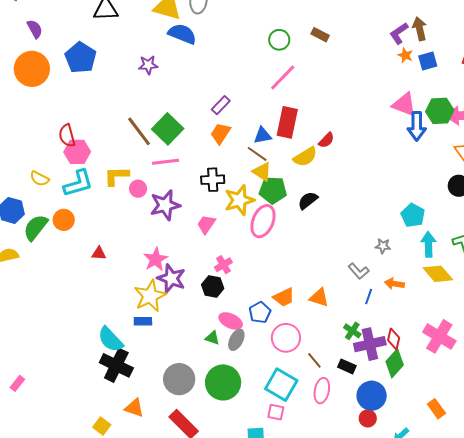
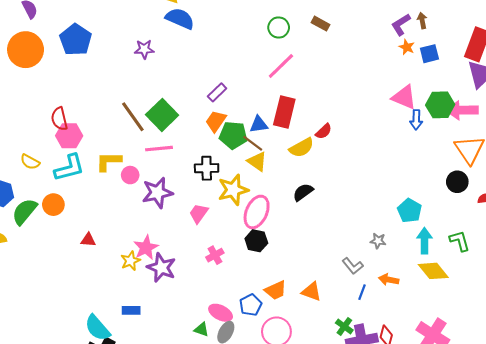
brown arrow: (420, 29) -> (422, 21), size x0.7
blue arrow: (417, 126) -> (416, 120), size x0.7
green pentagon: (273, 190) -> (233, 135), moved
black hexagon: (213, 287) -> (256, 241), moved
yellow star: (150, 296) -> (130, 261), moved, size x0.6

